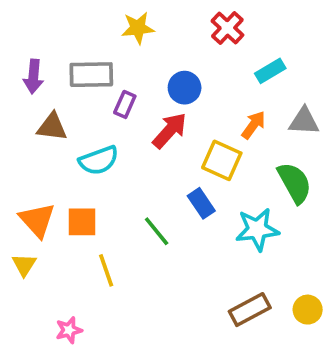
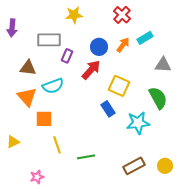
purple arrow: (33, 76) -> (12, 28), moved
orange arrow: (254, 125) -> (123, 45), moved
orange triangle: (37, 220) -> (27, 97), moved
green line: (157, 231) -> (86, 157), moved, turned -60
yellow triangle: (24, 265) -> (13, 142), turned 32

